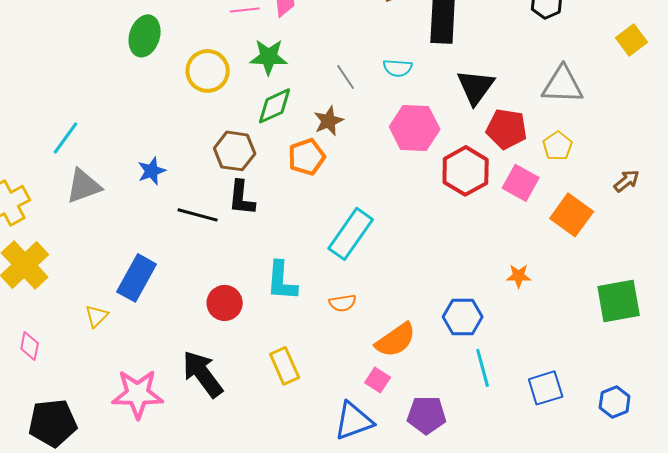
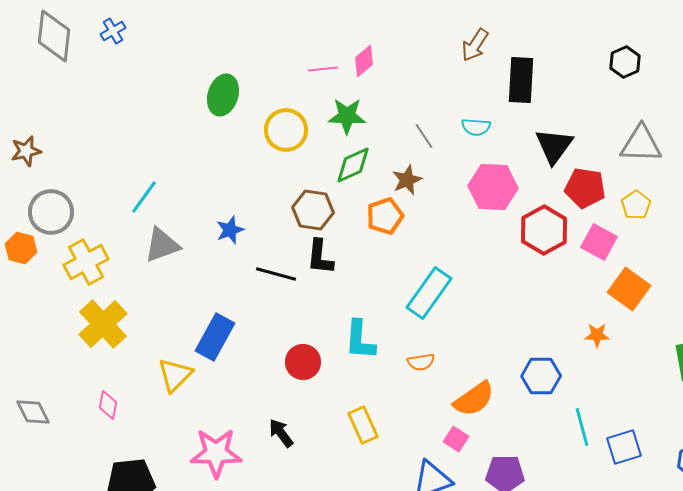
orange square: (572, 215) -> (629, 289), moved
yellow triangle: (97, 316) -> (175, 375), size x1.5
cyan line: (483, 368) -> (582, 427), moved
black arrow: (203, 374) -> (281, 433), size x0.6

